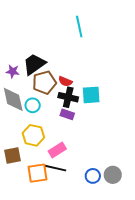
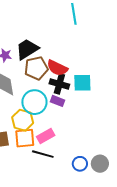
red semicircle: (65, 81) -> (57, 68), size x1.5
cyan circle: (33, 105) -> (34, 102), moved, size x1.6
orange square: (38, 173) -> (25, 138), moved

